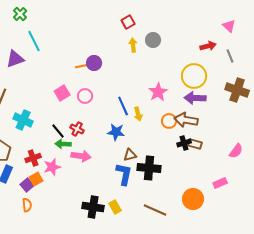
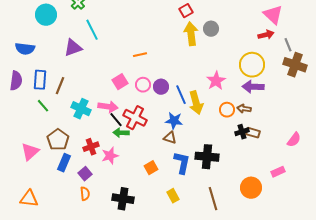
pink triangle: (229, 26) -> (273, 15), moved, size x1.5
yellow arrow: (133, 45) -> (191, 34), size x1.6
purple circle: (94, 63) -> (161, 87), moved
brown cross: (237, 90) -> (295, 65), moved
yellow arrow: (138, 114) -> (196, 103), size x1.6
brown arrow: (186, 120) -> (244, 109), size x0.6
red cross: (77, 129) -> (135, 118), size x1.6
brown triangle: (130, 155) -> (170, 138), moved, turned 32
pink arrow: (81, 156) -> (108, 107), moved
orange square: (36, 179) -> (151, 168), moved
black cross: (93, 207) -> (123, 199), moved
brown line: (155, 210) -> (213, 199), turned 50

